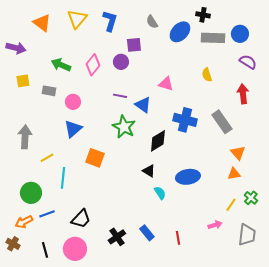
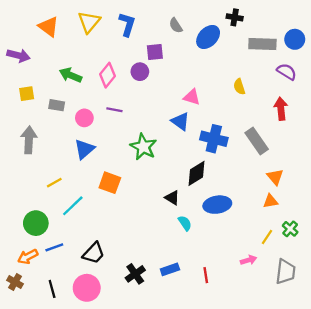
blue circle: (240, 34) -> (295, 39), moved
gray rectangle: (213, 38) -> (262, 44), moved
purple line: (120, 96) -> (114, 110), moved
blue triangle: (143, 105) -> (180, 121), moved
gray arrow: (25, 137) -> (29, 140), moved
black diamond: (158, 141) -> (196, 173), moved
cyan line: (63, 178) -> (73, 206), turned 40
blue rectangle: (147, 233) -> (170, 269), turned -70

